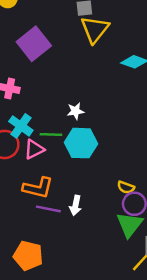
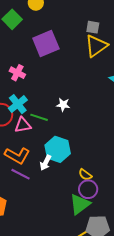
cyan hexagon: (81, 143) -> (58, 149), moved
white arrow: (75, 205) -> (46, 163), moved

